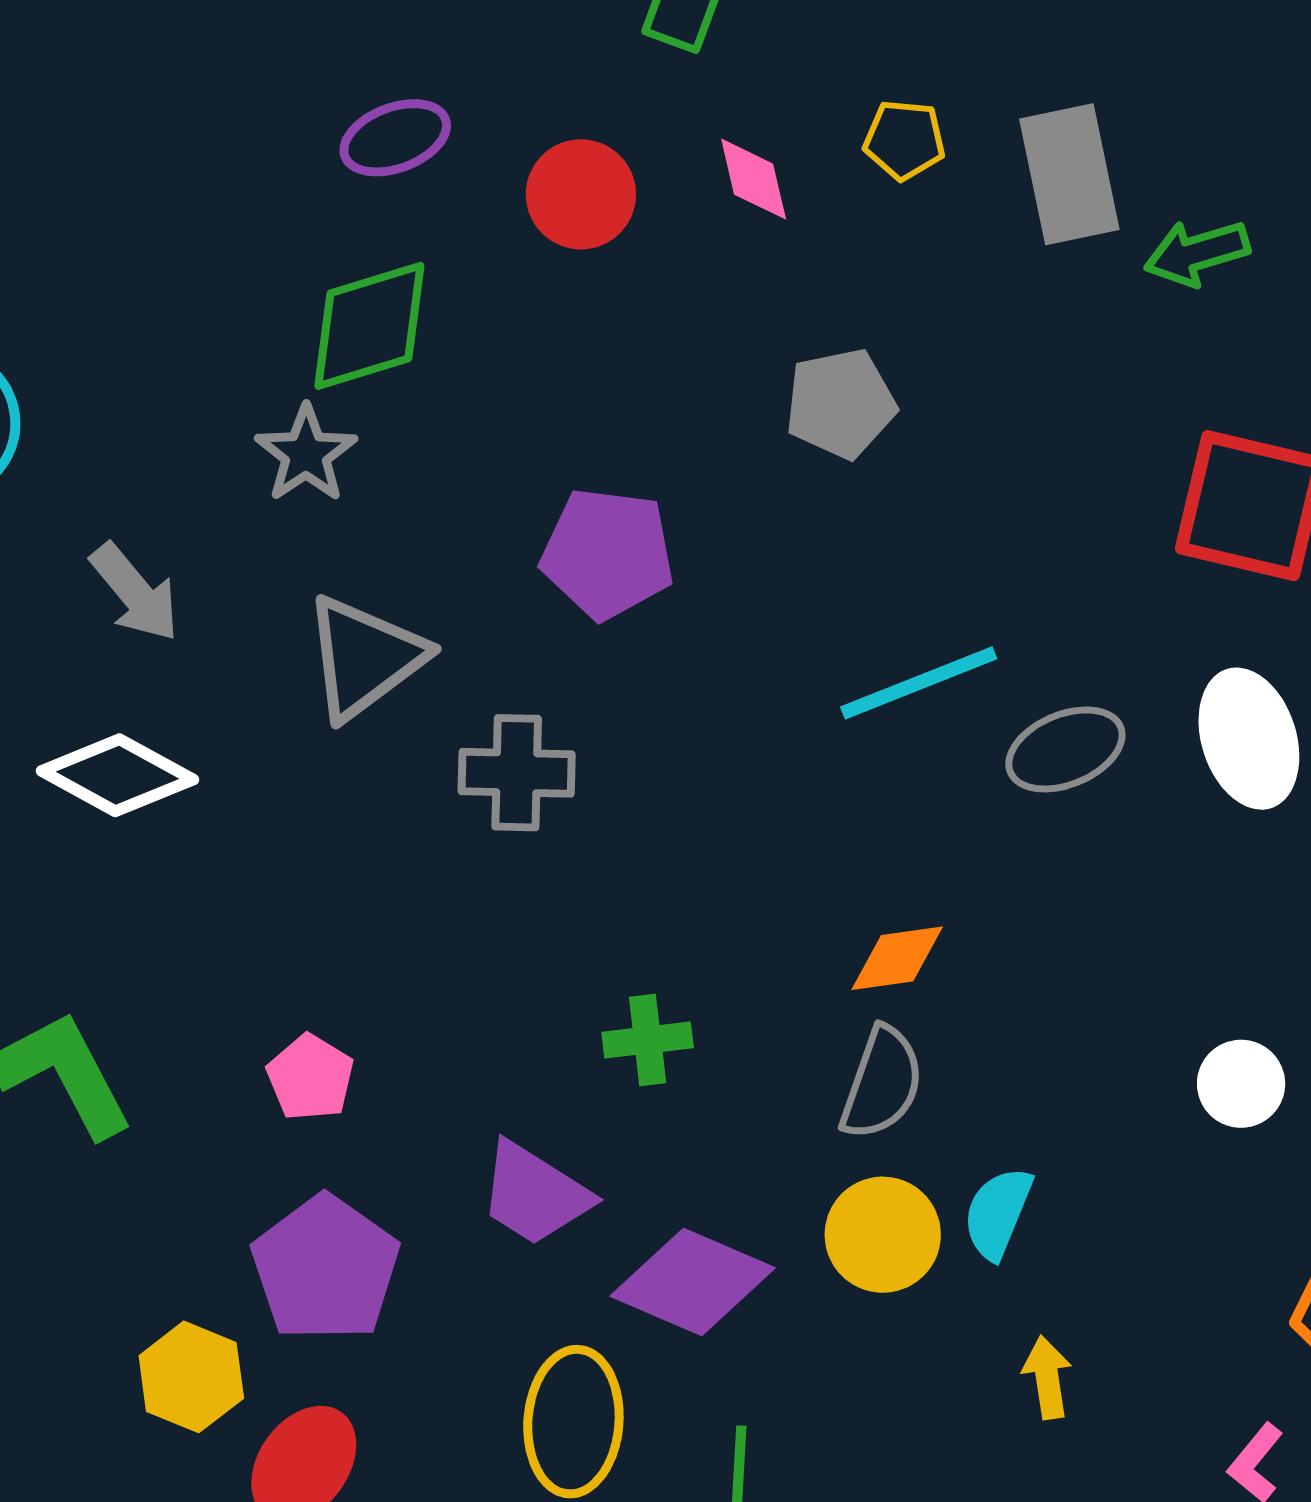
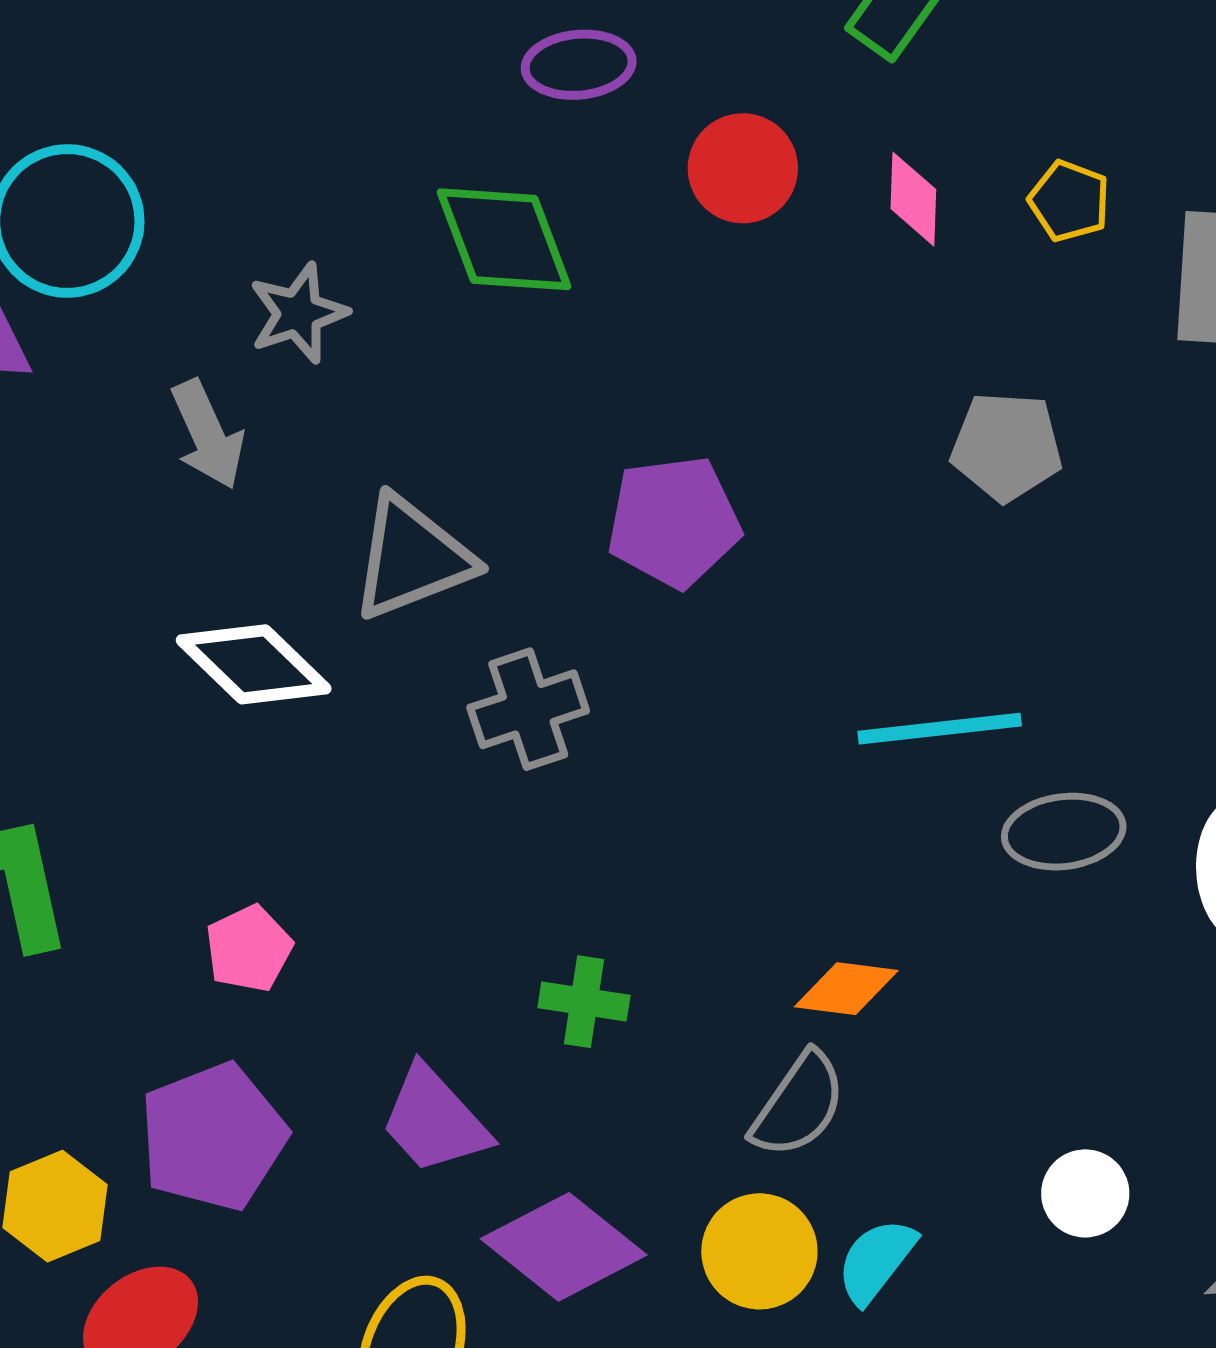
green diamond: (369, 326) -> (504, 239), turned 71
gray pentagon: (841, 404) -> (1007, 446), moved
gray star: (306, 454) -> (298, 313), moved
purple pentagon: (608, 553) -> (674, 522), turned -30
gray cross: (517, 773) -> (528, 709), turned -35
white diamond: (117, 775) -> (254, 664), moved
white circle: (1241, 1084) -> (1085, 1193), moved

